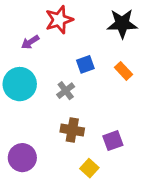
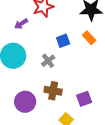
orange rectangle: (123, 71) -> (89, 38), moved
purple circle: (22, 158) -> (25, 102), moved

